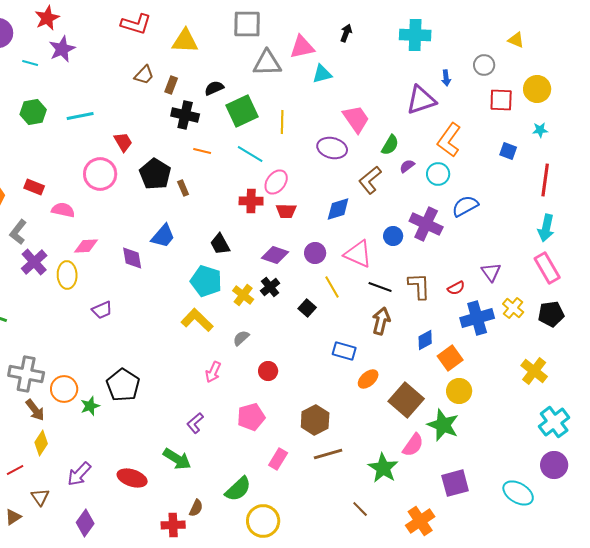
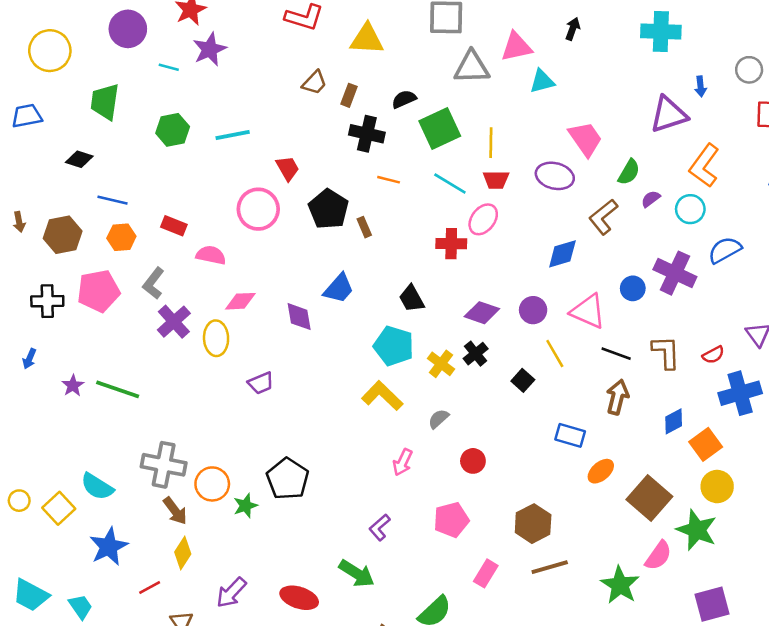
red trapezoid: (286, 211) -> (496, 180), moved

